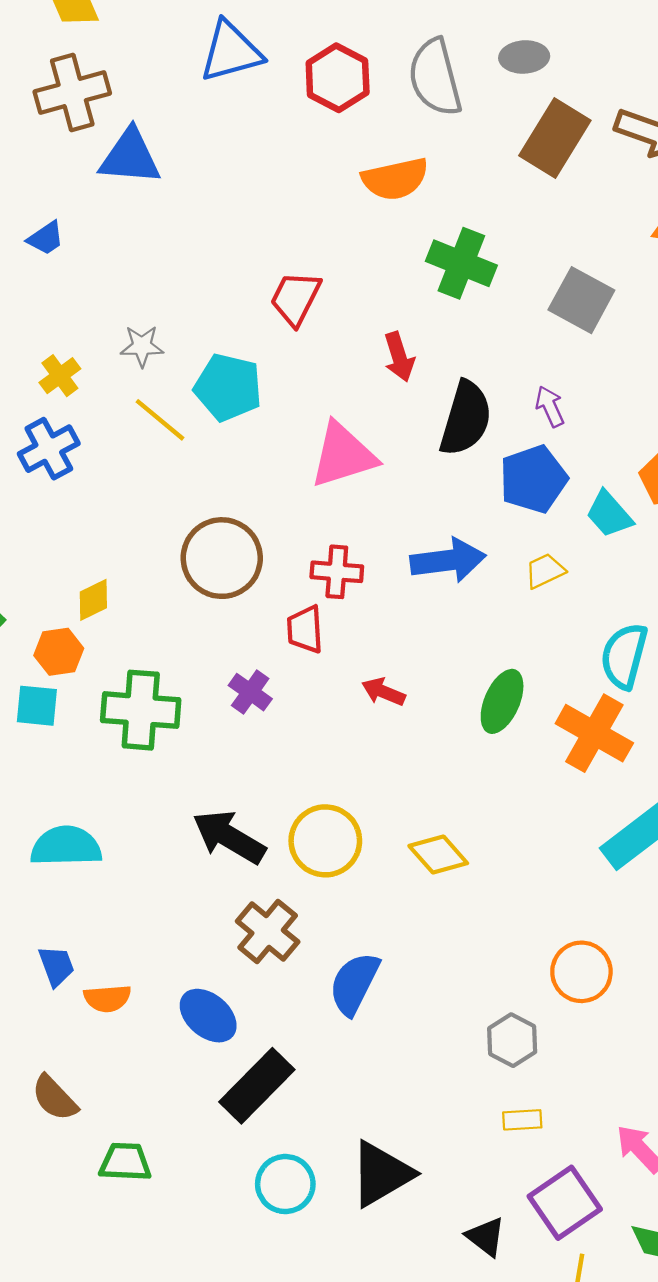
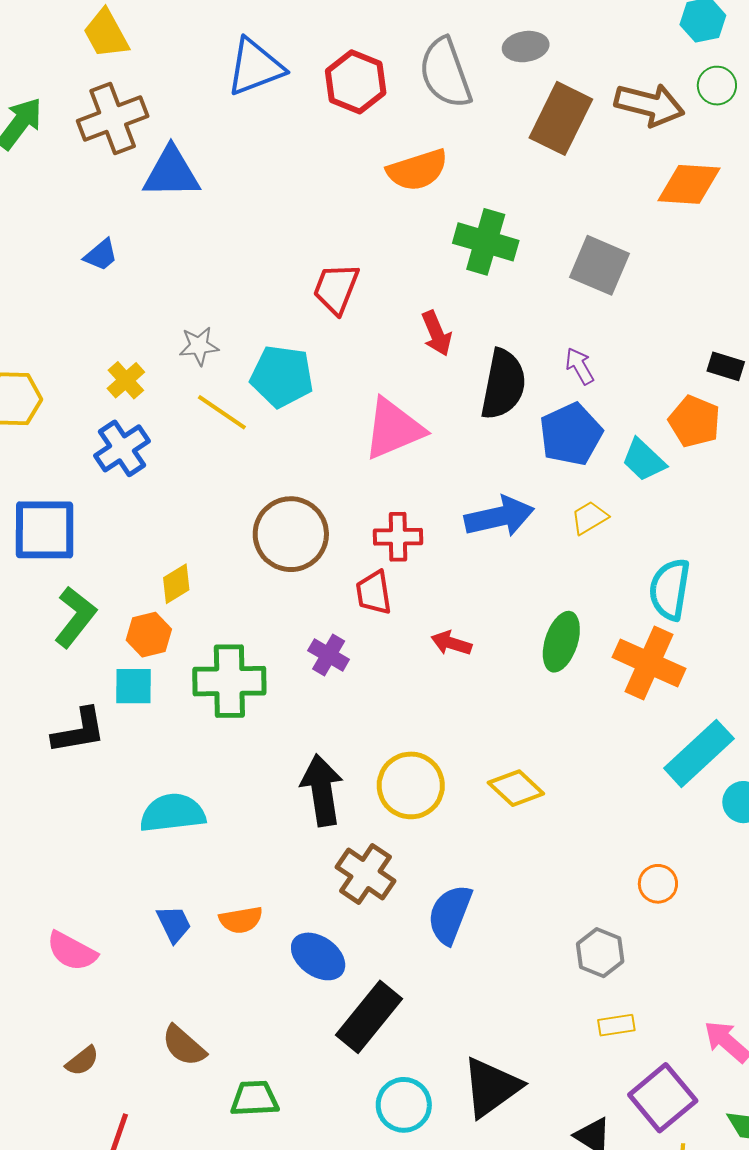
black arrow: (229, 837) -> (322, 790), turned 56
orange circle: (581, 972) -> (658, 884), size x0.7
orange semicircle: (107, 998) -> (241, 920), moved

